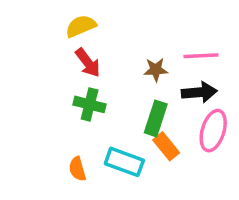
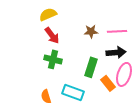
brown star: (156, 70) -> (91, 31), moved
orange rectangle: (166, 146) -> (108, 83), moved

